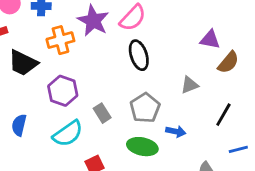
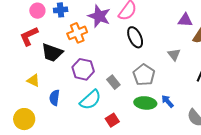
gray triangle: (189, 85) -> (174, 55), turned -40
blue arrow: (176, 131) -> (167, 101), moved, turned -136

